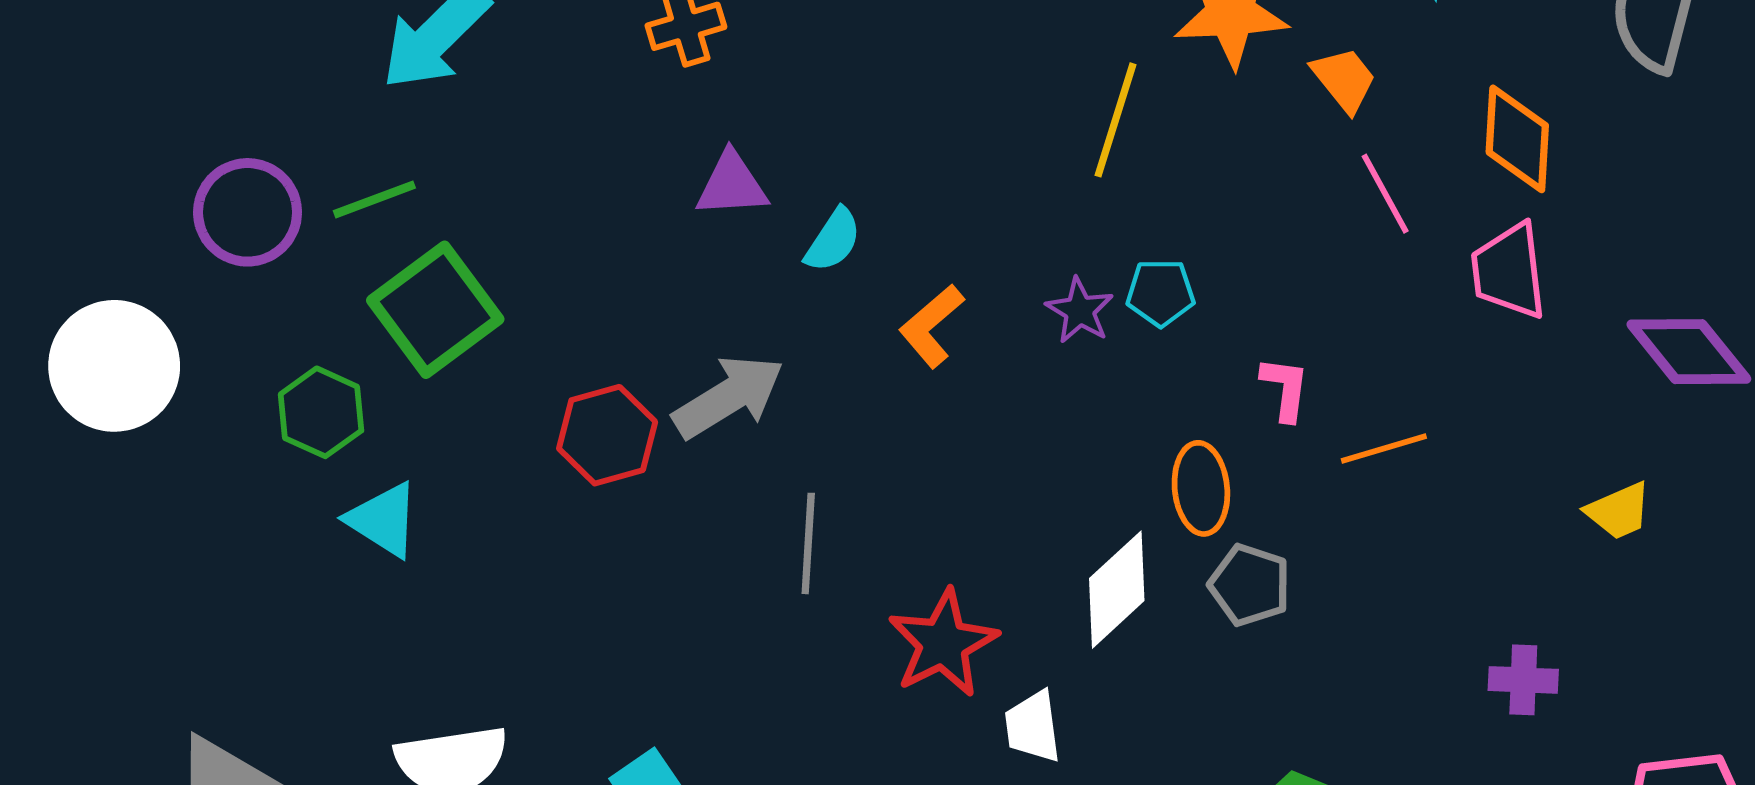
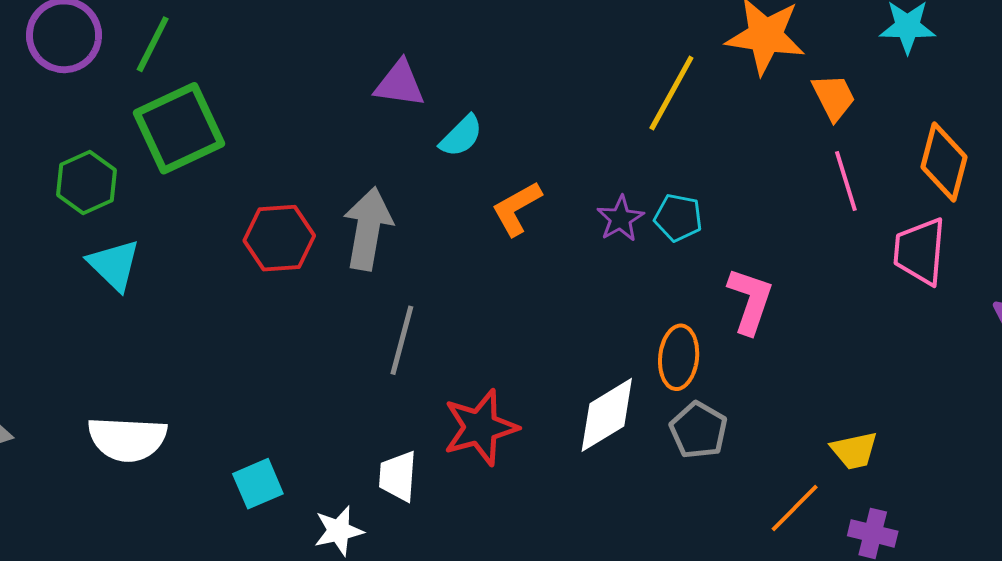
green line: (374, 199) -> (153, 44), turned -54
pink L-shape: (1285, 389) -> (750, 301), size x1.4
gray arrow: (728, 397) -> (368, 229), turned -60
orange line: (1384, 449) -> (795, 508), moved, turned -40
yellow trapezoid: (1619, 511) -> (854, 451), moved
white trapezoid: (1033, 727) -> (398, 476), moved

